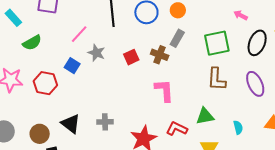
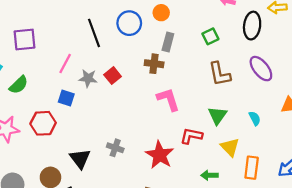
green square: (217, 43) -> (210, 36), size x0.6
red square: (131, 57) -> (113, 76), moved
green triangle: (205, 116) -> (217, 116), turned -30
gray cross: (105, 122) -> (115, 148), turned 35
black triangle: (71, 124) -> (80, 159), turned 30

